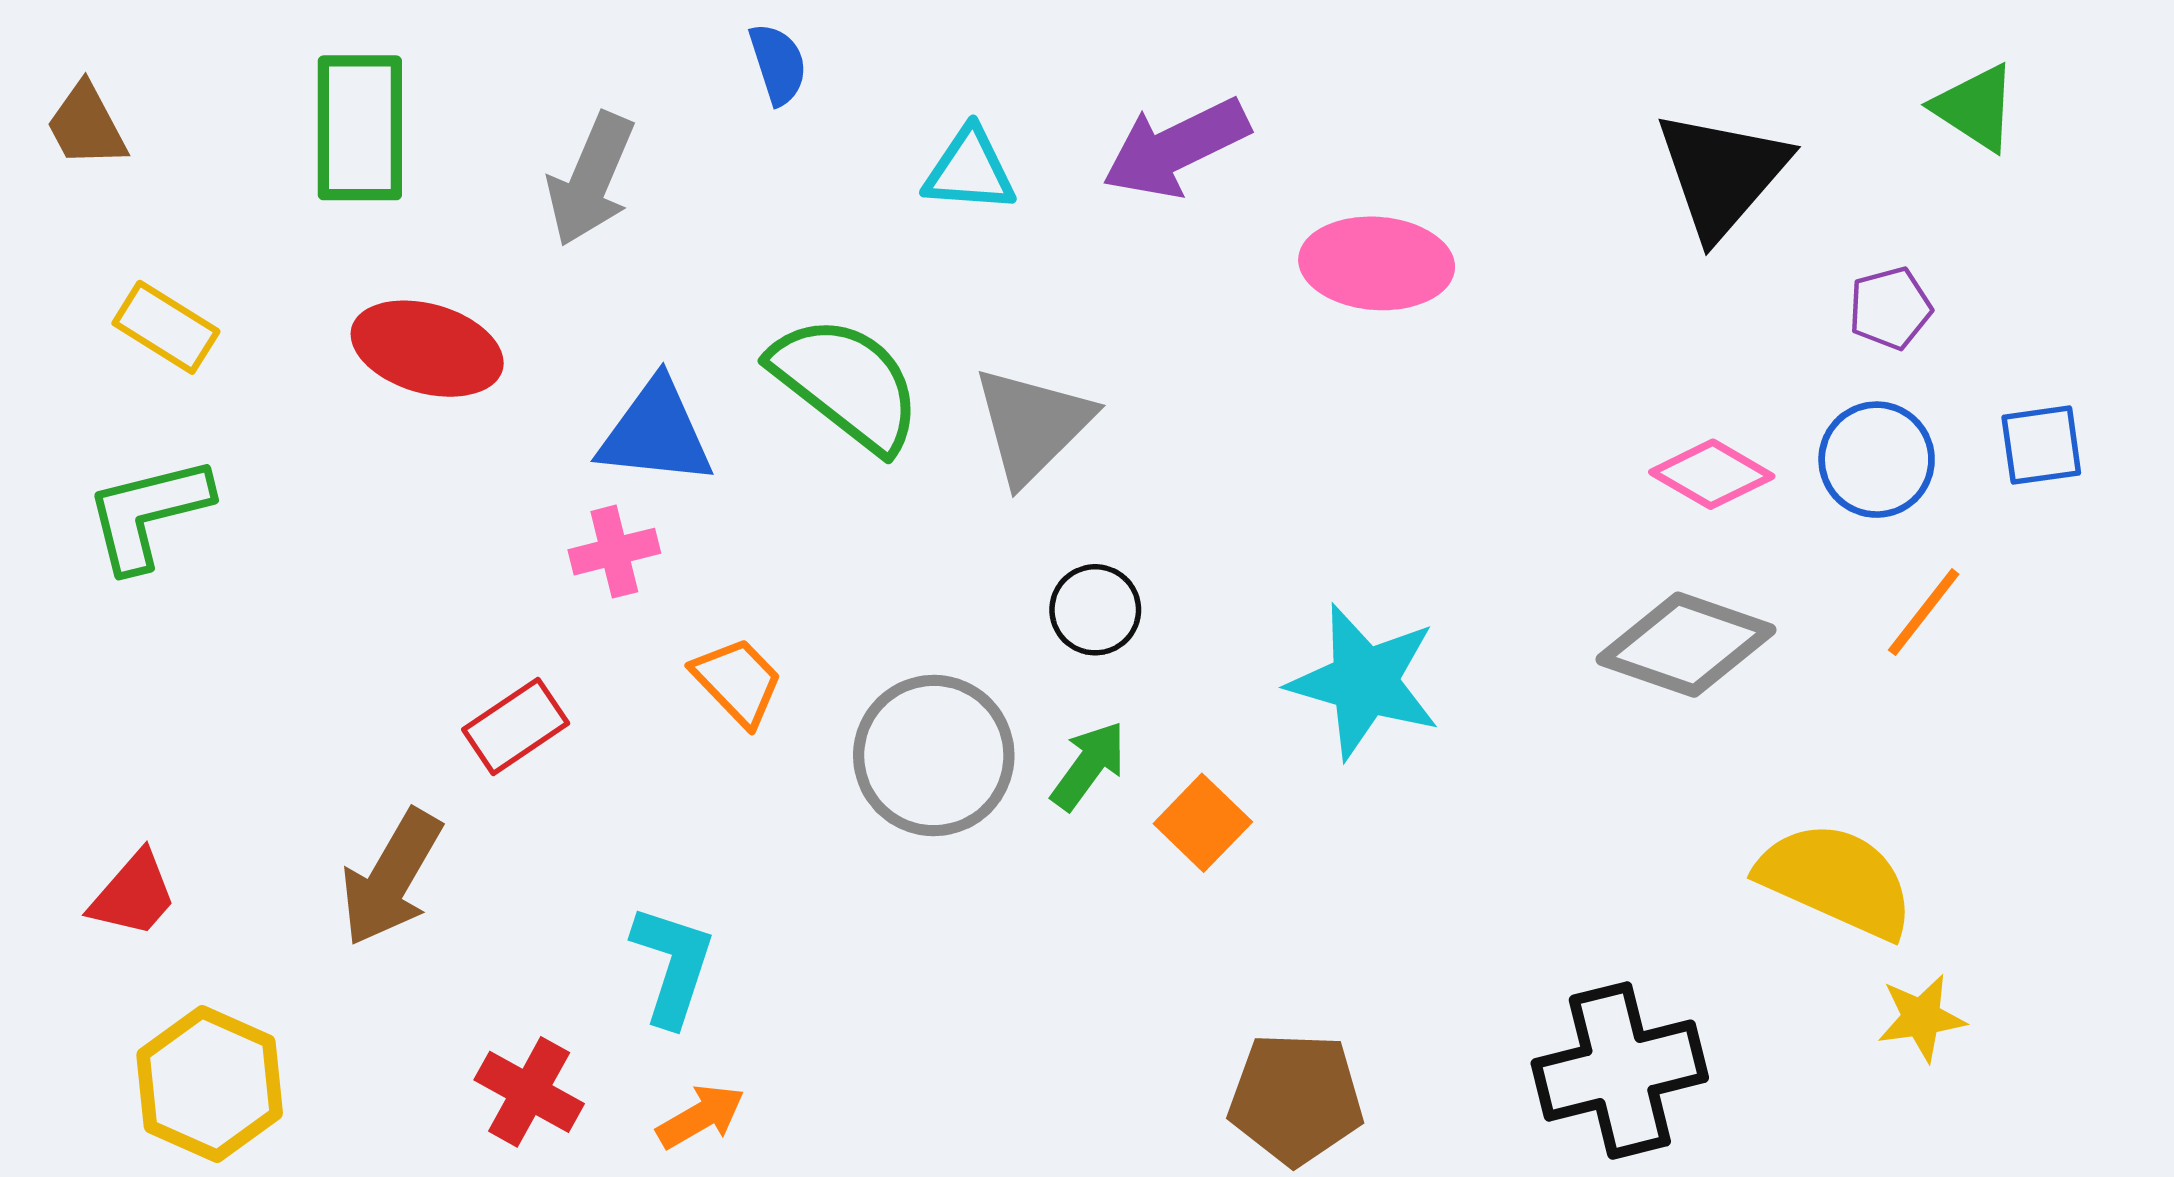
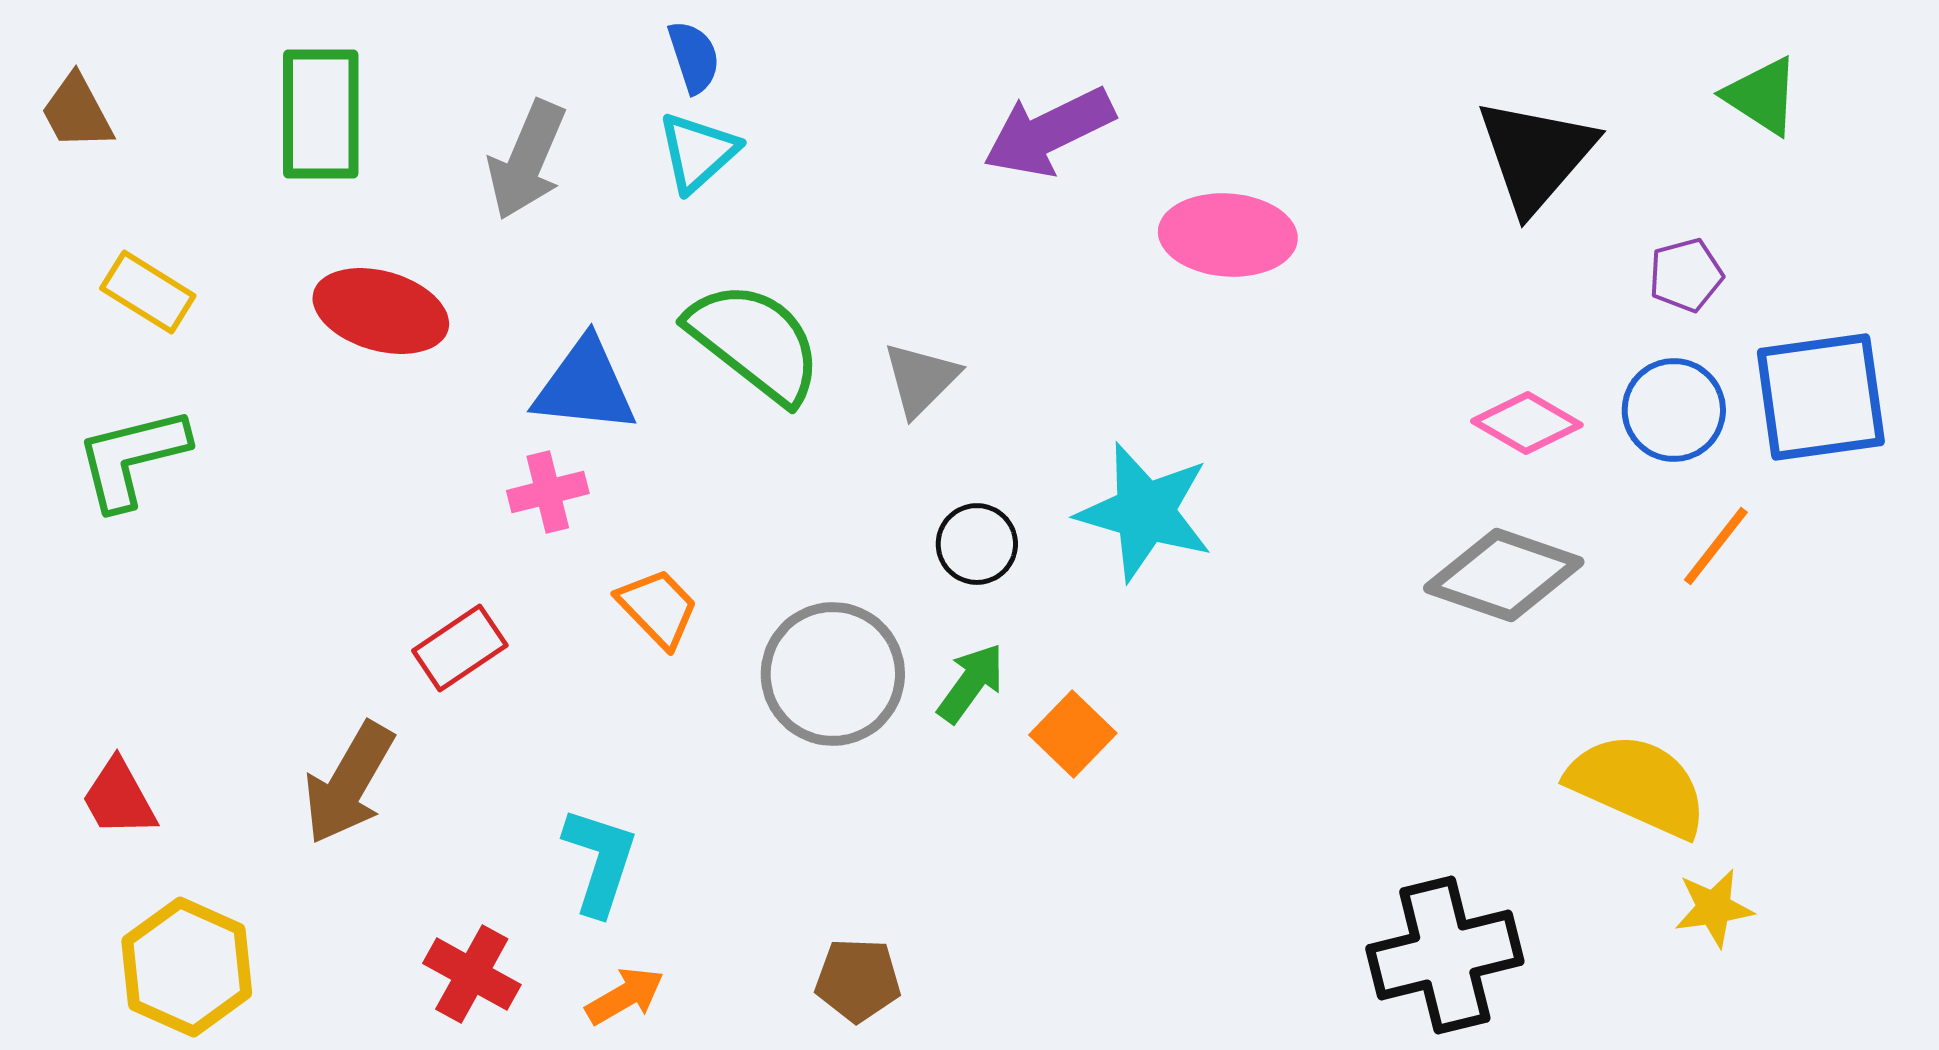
cyan triangle: (970, 170) -> (698, 152), moved, turned -46
gray triangle: (1032, 425) -> (921, 379), size x0.7
blue square: (2041, 445) -> (1821, 397), size x1.8
cyan star: (1364, 682) -> (1145, 512), moved
red trapezoid: (133, 895) -> (119, 798), turned 110
brown pentagon: (1296, 1099) -> (858, 980), moved, size x0.7

